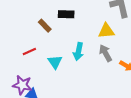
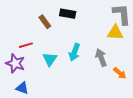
yellow triangle: (106, 31) -> (115, 33), moved
purple star: (22, 85) -> (15, 63), moved

